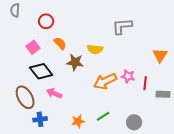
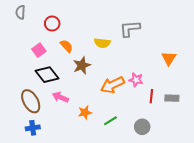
yellow semicircle: (95, 49) -> (102, 43), moved
brown star: (75, 62) -> (82, 65), turned -30
red line: (145, 83) -> (151, 96), moved
blue cross: (40, 119) -> (33, 128), moved
orange star: (78, 121) -> (85, 113), moved

